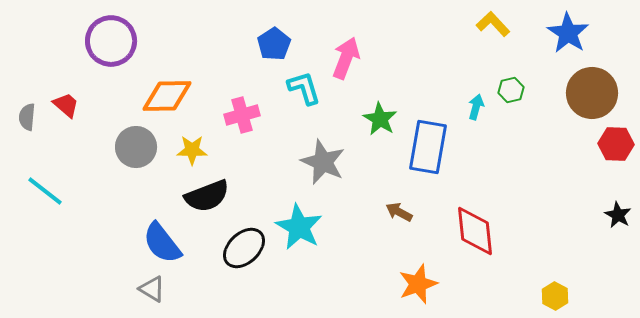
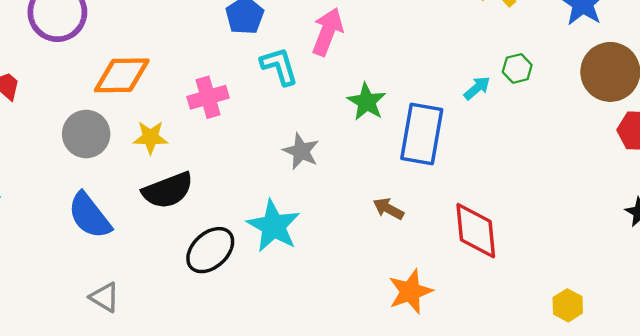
cyan arrow: (476, 107) -> (477, 88), turned 35
gray star: (323, 162) -> (301, 151), size x0.7
blue semicircle: (162, 243) -> (90, 216), moved

